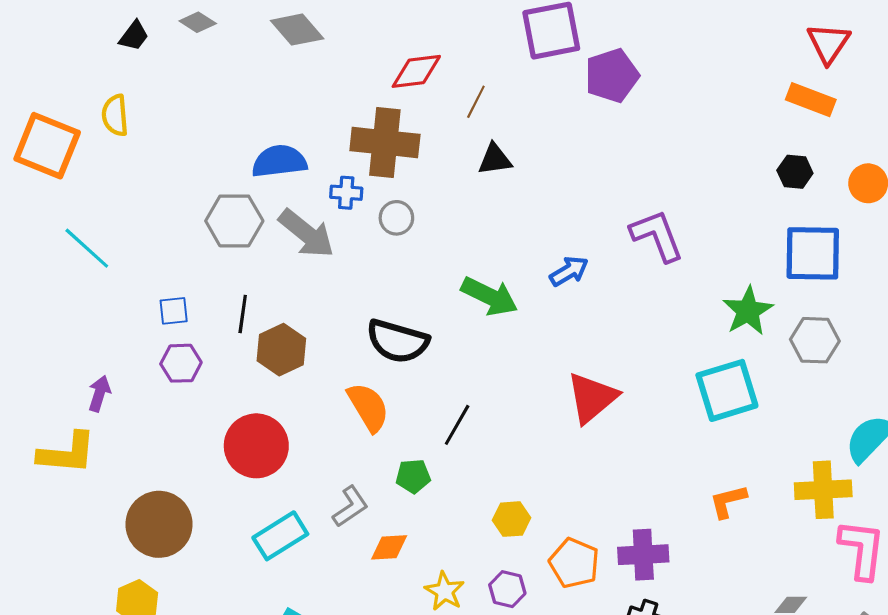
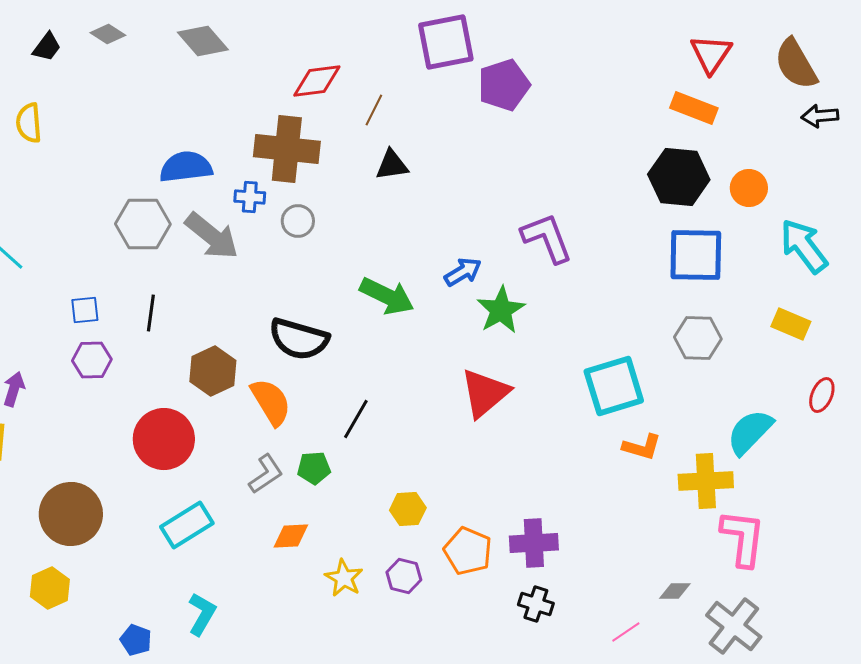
black hexagon: (795, 172) -> (679, 177), size x1.8
green star: (748, 311) -> (501, 310), moved
brown hexagon: (281, 350) -> (213, 371), moved
orange L-shape: (728, 501) -> (642, 447), moved, turned -150
gray L-shape: (350, 507) -> (266, 474), moved

